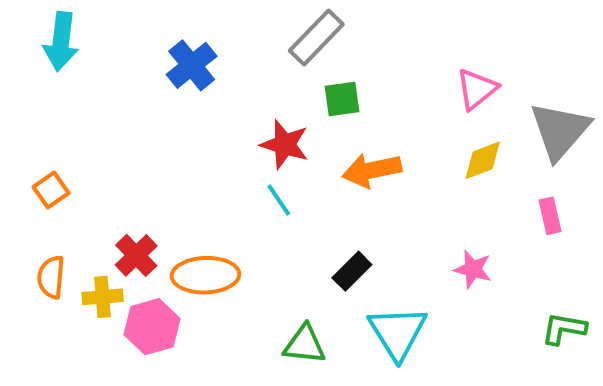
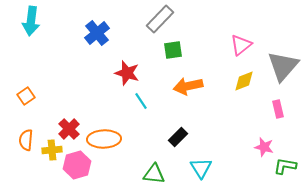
red star: (285, 144) -> (127, 73), moved
pink star: (473, 269) -> (264, 147), moved
cyan triangle: (398, 333) -> (201, 168), size x0.7

